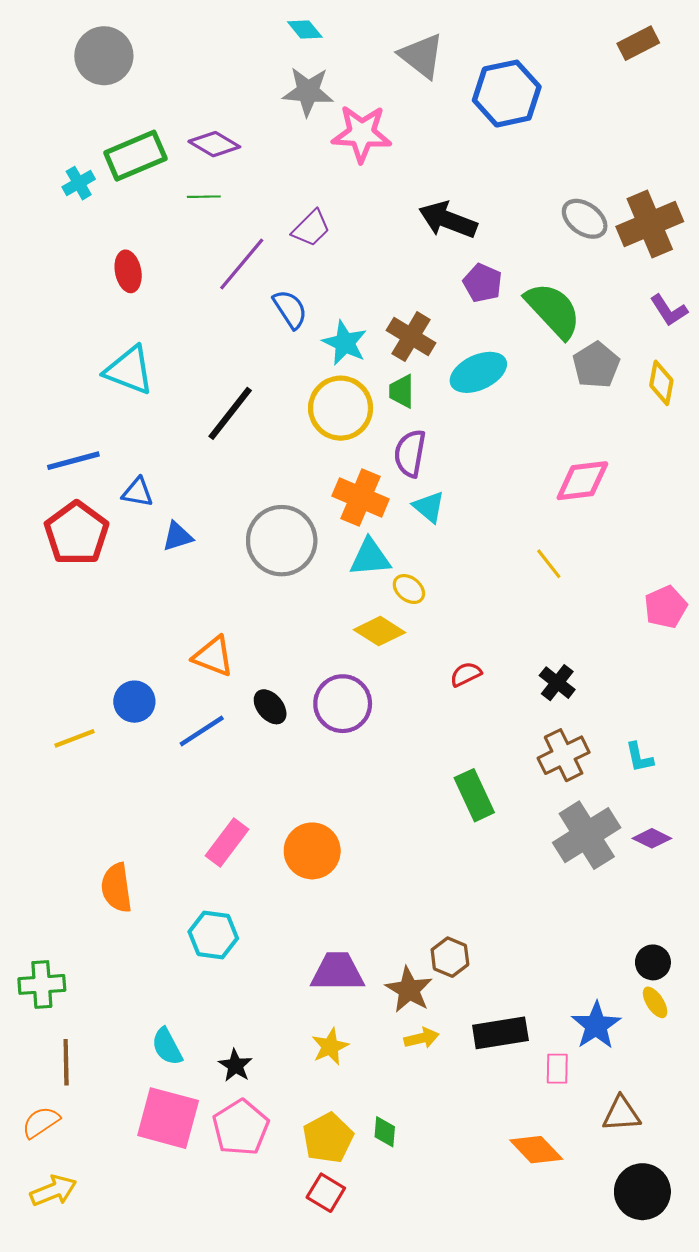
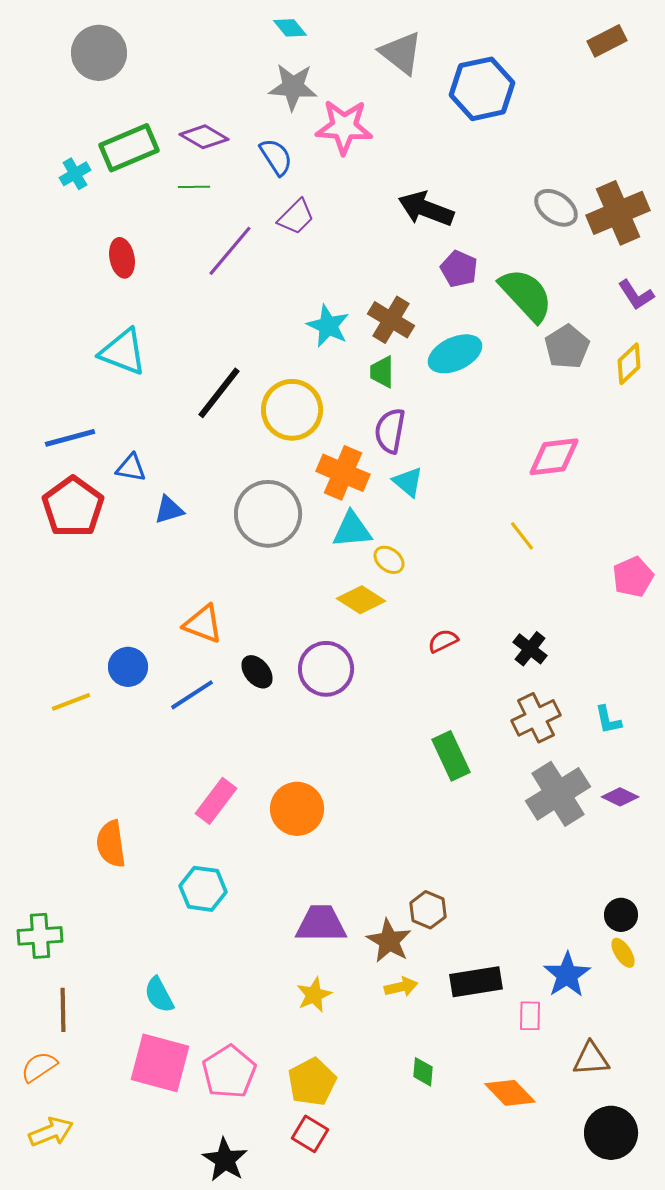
blue semicircle: (290, 309) -> (276, 157), moved
yellow diamond: (661, 383) -> (629, 364), turned 36
yellow circle: (341, 408) -> (292, 410), moved
black star: (235, 1065) -> (225, 1160), moved, size x1.4
green diamond: (385, 1132) -> (423, 1072), moved

